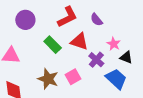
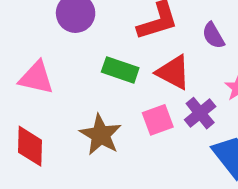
green rectangle: (53, 45) -> (120, 70), turned -36
pink square: (73, 77) -> (158, 120), moved

